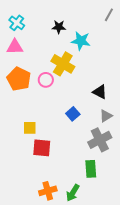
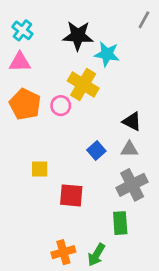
black star: (59, 27) -> (78, 36), size x1.6
gray triangle: (106, 116) -> (129, 149), moved, turned 32
red square: (42, 148) -> (71, 195), moved

